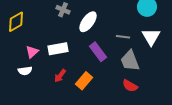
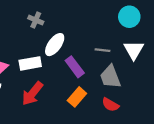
white ellipse: (88, 22) -> (55, 45), moved
red arrow: (60, 76) -> (32, 94), size x1.6
orange rectangle: (84, 81) -> (77, 97), moved

